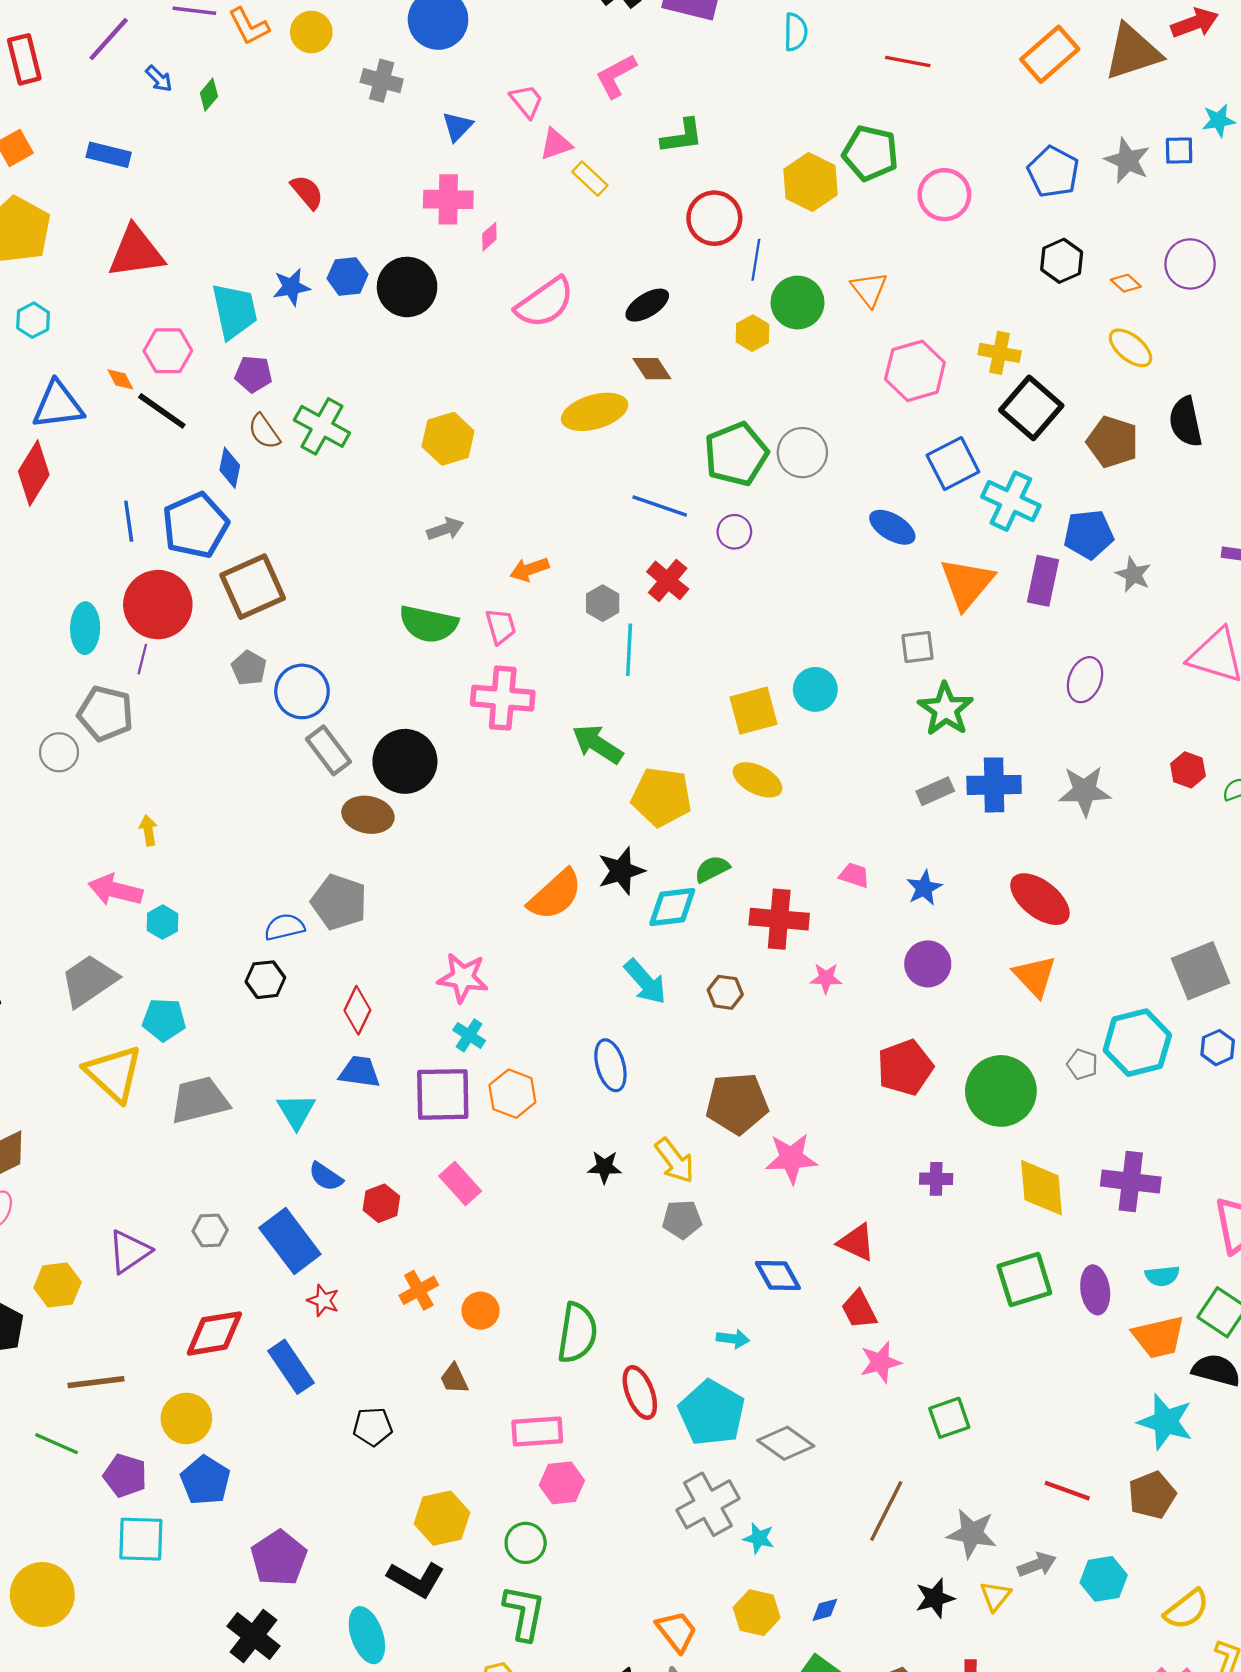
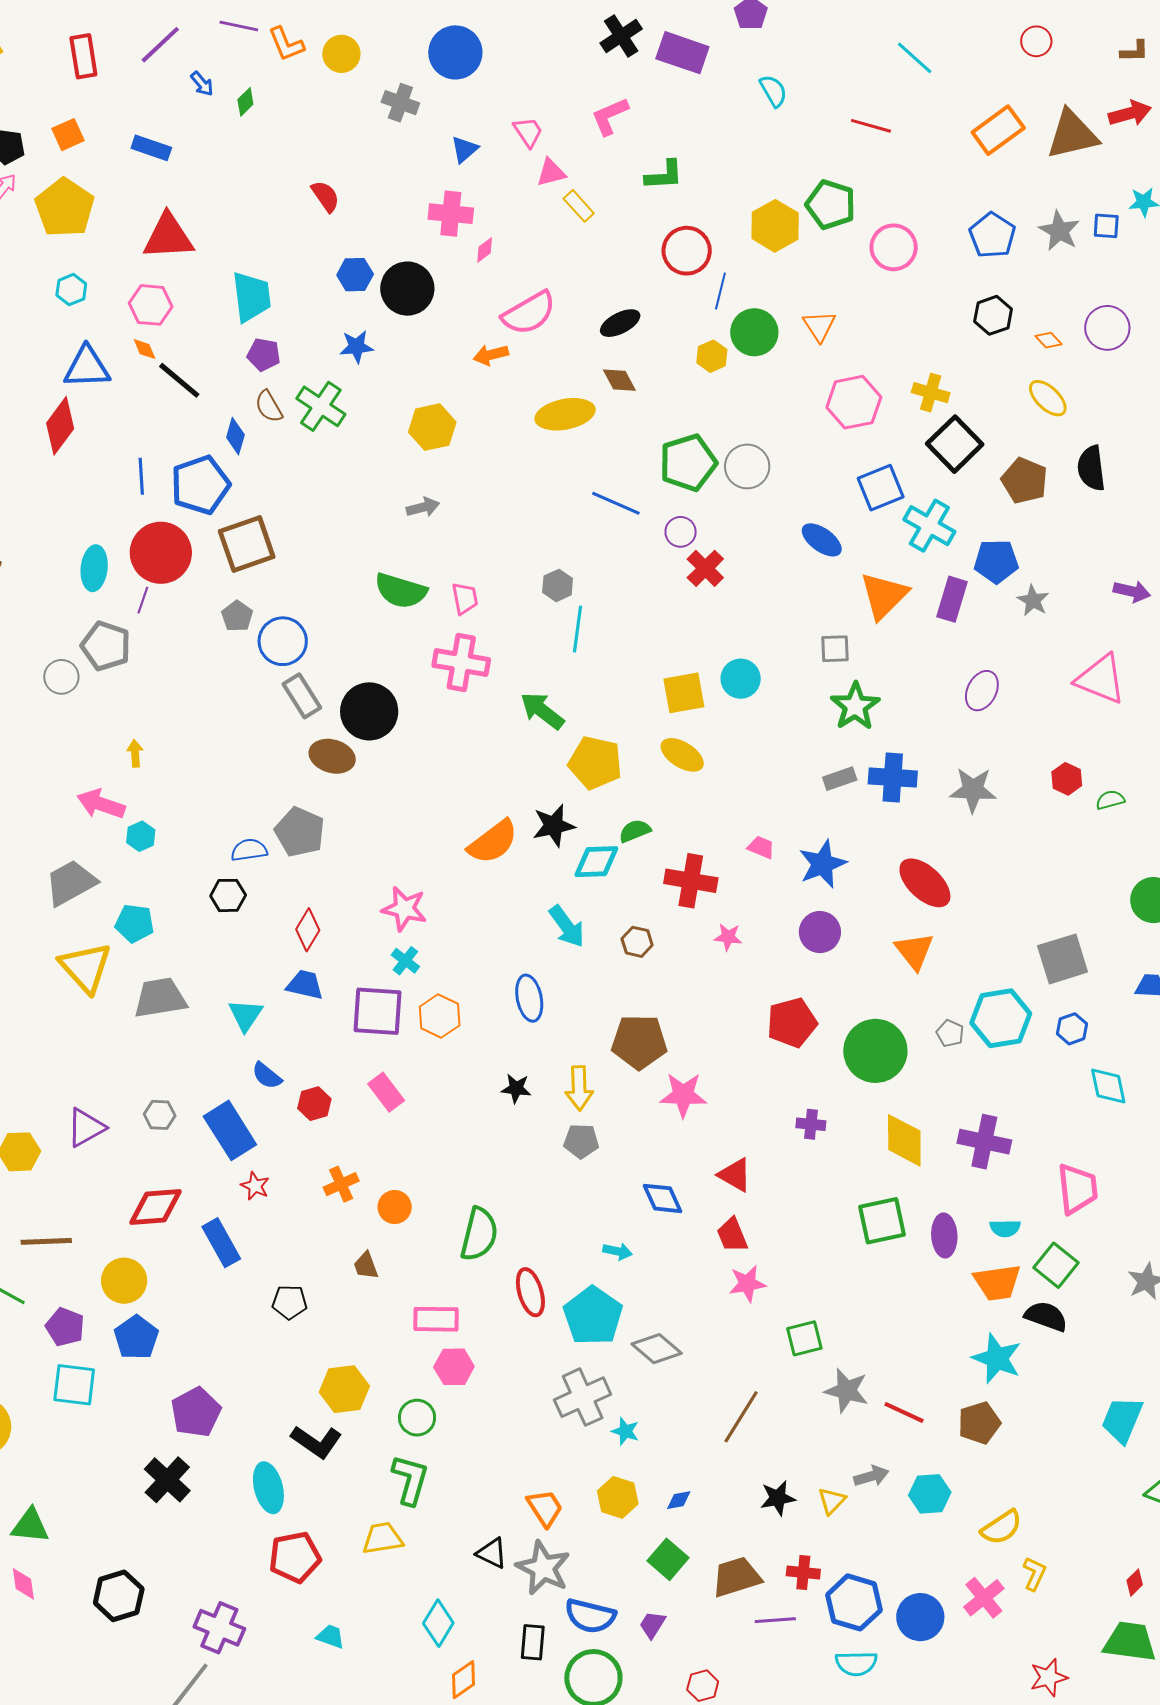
cyan semicircle: (796, 32) -> (773, 91), turned -36
blue star: (291, 287) -> (357, 347), moved
pink hexagon: (168, 351) -> (151, 305), moved
orange arrow: (529, 569) -> (491, 355), moved
red cross: (668, 580) -> (705, 568), moved
blue star: (924, 888) -> (822, 864), size x1.5
yellow arrow: (675, 1161) -> (579, 1088), turned 30
gray star: (972, 1533) -> (847, 1391), moved

